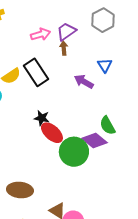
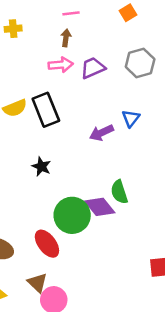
brown arrow: (64, 48) -> (66, 38), moved
purple arrow: (84, 81) -> (101, 133), turned -66
red ellipse: (52, 133) -> (47, 244), moved

